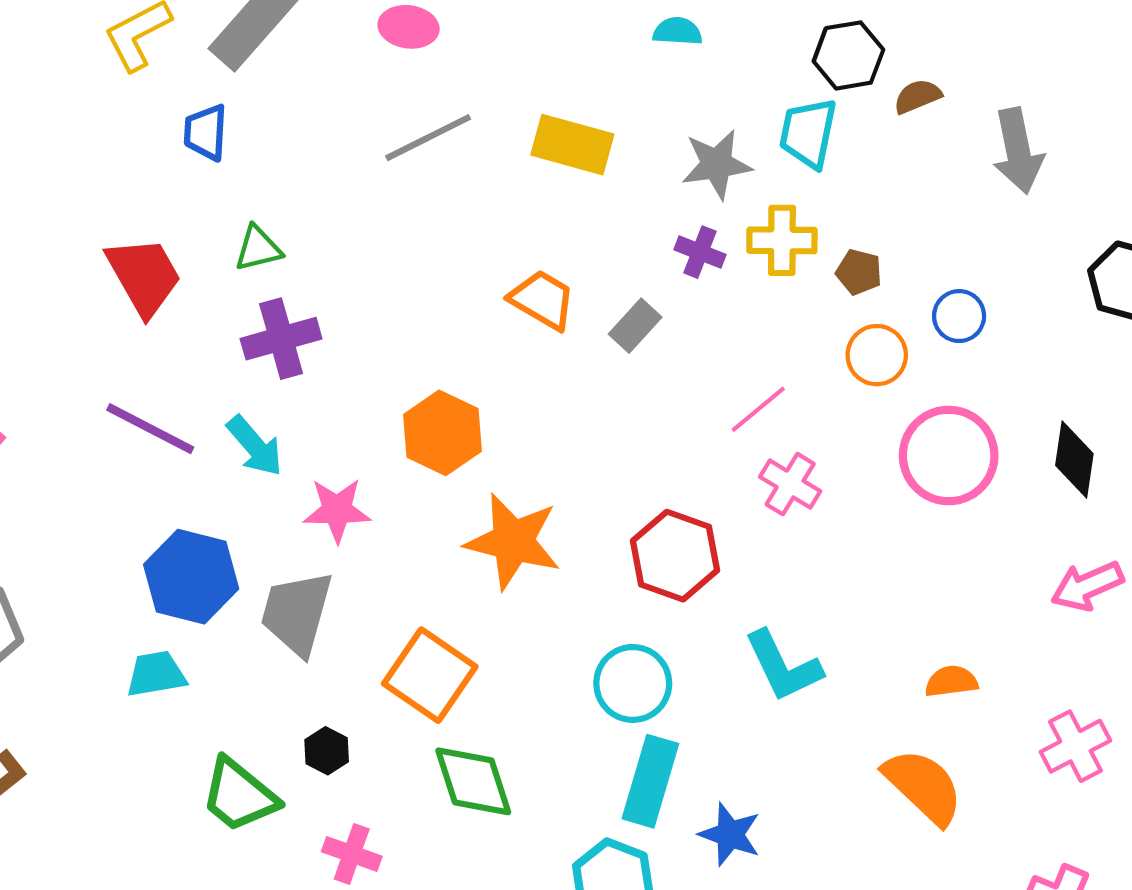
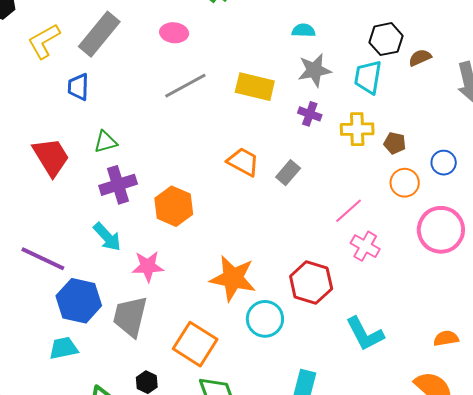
gray star: (717, 164) -> (314, 70), moved
purple cross: (700, 252) -> (310, 114), moved
purple line: (150, 429) -> (43, 259), moved
orange hexagon: (442, 433) -> (174, 206), moved
cyan circle: (633, 683) -> (265, 319), moved

